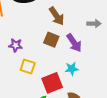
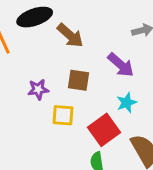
brown arrow: (57, 16) -> (70, 35), moved
brown square: (51, 40) -> (79, 80), moved

